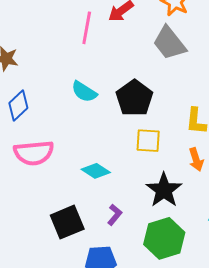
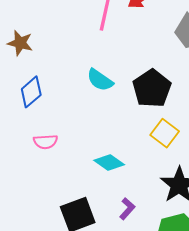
yellow square: (148, 141) -> (165, 133), turned 32
pink semicircle: (34, 153) -> (45, 142), size x0.6

